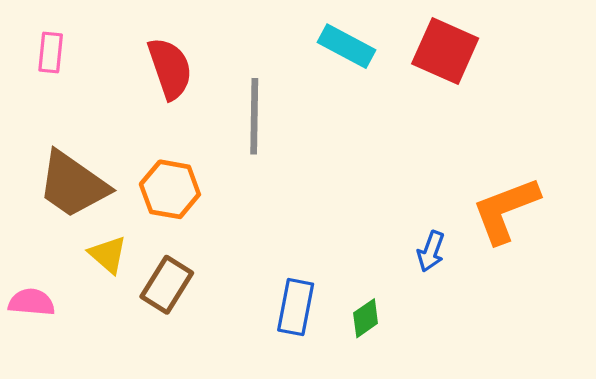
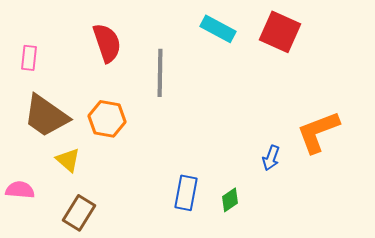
pink rectangle: (51, 53) -> (29, 58), moved
brown rectangle: (167, 285) -> (79, 213), moved

